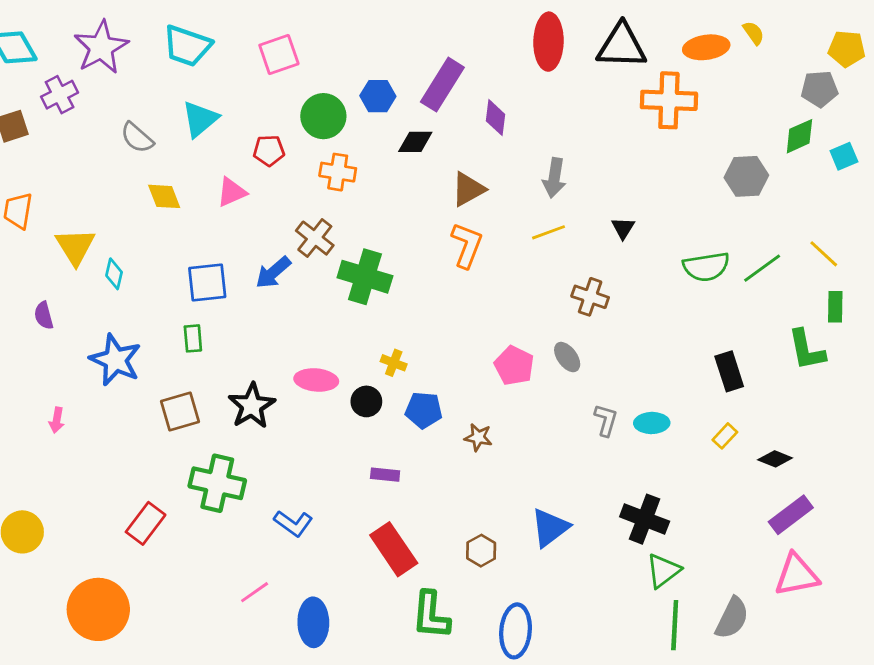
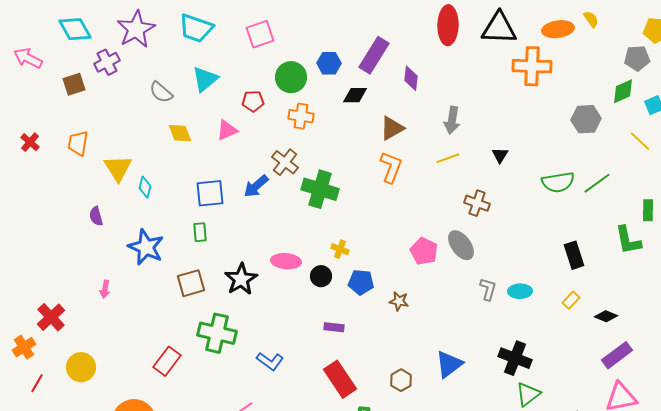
yellow line: (824, 254) -> (640, 141), moved
gray ellipse: (567, 357) -> (461, 245), size x1.4

